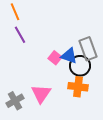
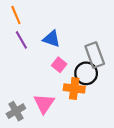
blue triangle: (69, 56) -> (52, 39), moved
orange cross: (78, 87) -> (74, 88), moved

